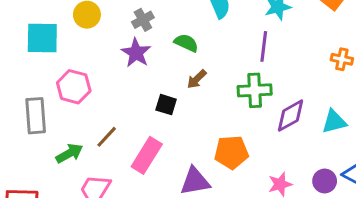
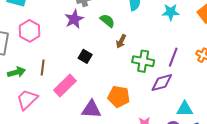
purple line: (264, 46) -> (173, 57), moved
brown arrow: (197, 79) -> (121, 41), moved, turned -32
cyan triangle: (334, 122) -> (185, 109), moved
brown line: (107, 137) -> (43, 68), turned -49

